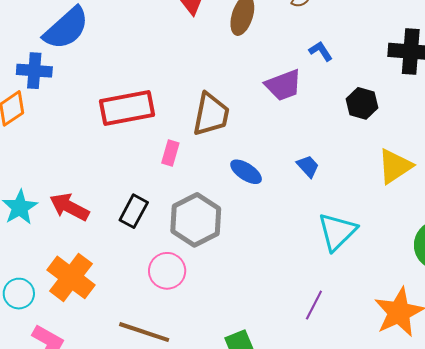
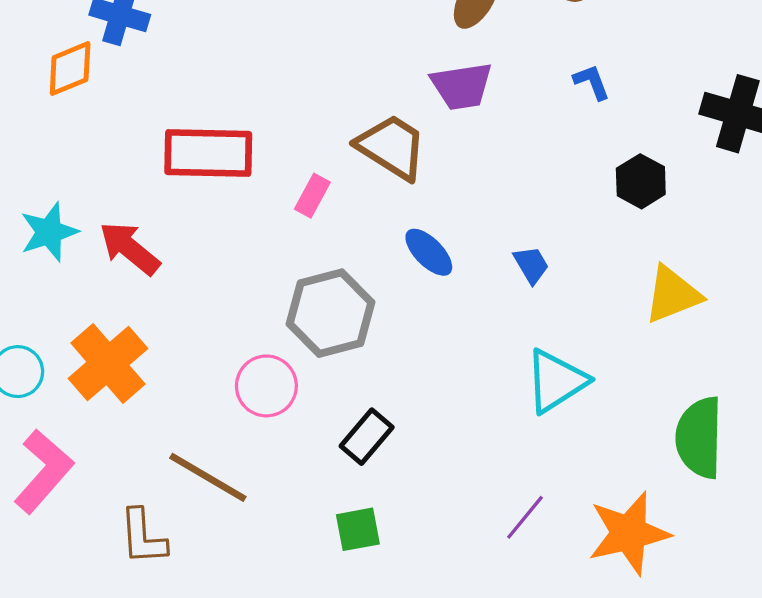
purple trapezoid: (283, 85) -> (462, 86), moved
red rectangle: (127, 108) -> (208, 153), moved
brown trapezoid: (211, 114) -> (392, 147), turned -81
black rectangle: (134, 211) -> (367, 437), moved
purple line: (314, 305) -> (525, 517), moved

